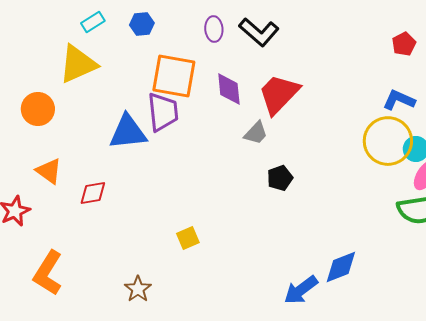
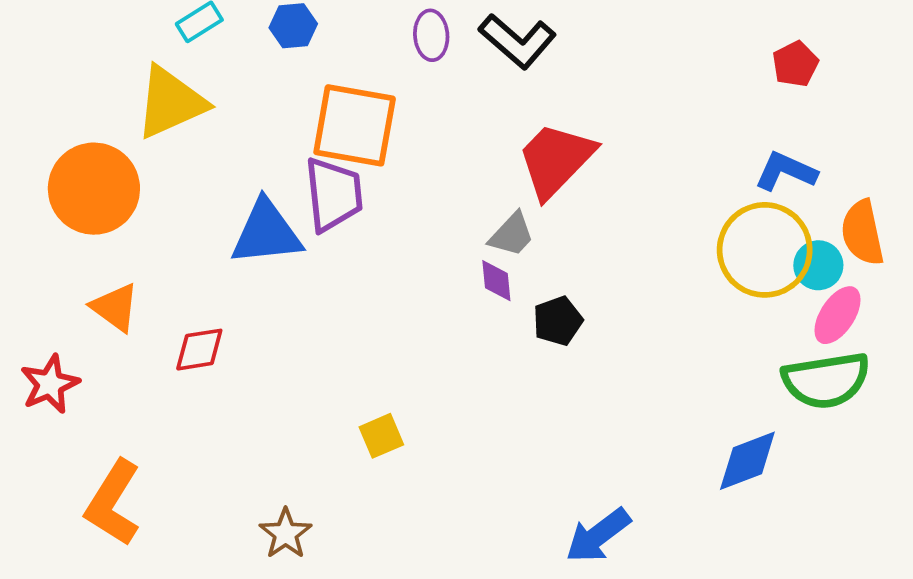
purple diamond: (229, 89) -> (496, 281), moved, size x0.7
orange circle: (38, 109) -> (94, 189), size x1.4
blue diamond: (341, 267) -> (747, 461), moved

